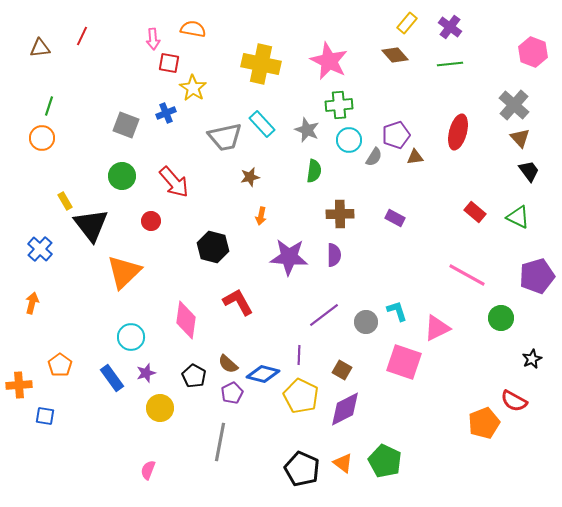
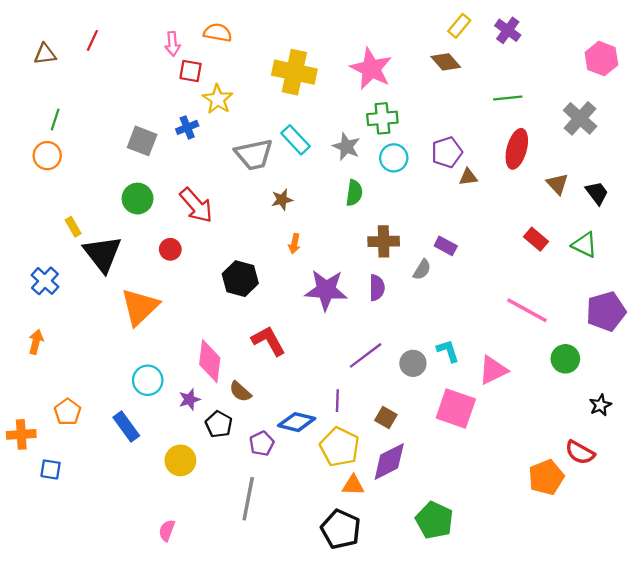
green line: (450, 64) -> (508, 98), moved
brown triangle: (520, 138) -> (557, 184), moved
gray semicircle: (374, 157) -> (422, 270), moved
brown semicircle: (228, 364) -> (240, 392), moved
purple star: (146, 373) -> (189, 399), moved
orange triangle: (343, 463) -> (353, 485), moved, turned -35

